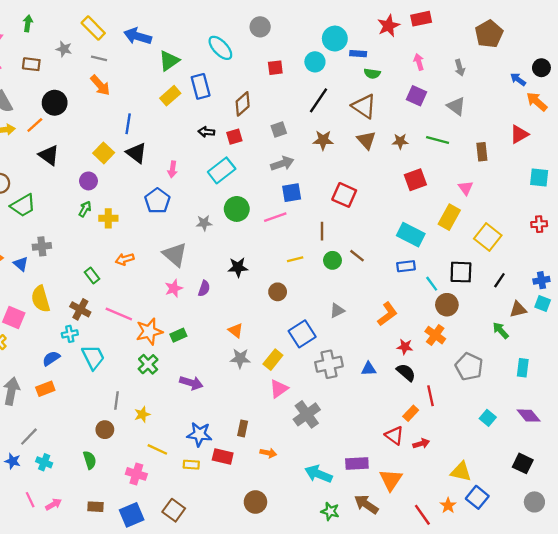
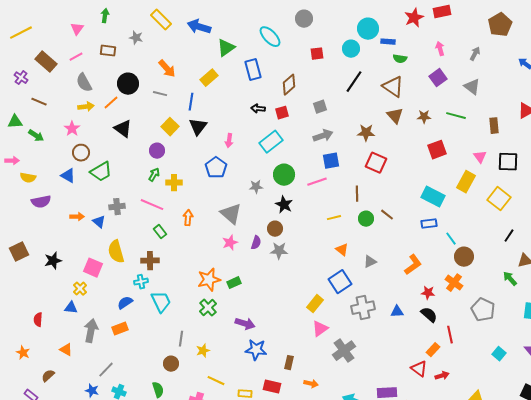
gray line: (99, 58) -> (160, 94), moved
gray arrow: (460, 68) -> (475, 54), turned -136
yellow rectangle: (170, 96) -> (209, 78), moved
purple square: (417, 96) -> (438, 78), turned 30
brown star: (323, 140) -> (366, 133), moved
black triangle: (136, 153) -> (198, 127), turned 30
orange arrow: (125, 259) -> (188, 218), turned 112
black star: (238, 267) -> (284, 205), moved, turned 30
black square: (461, 272) -> (508, 162), moved
brown circle: (278, 292) -> (275, 229), moved
brown cross: (80, 309) -> (150, 261), turned -30
pink line: (119, 314) -> (152, 205), moved
orange triangle: (236, 330) -> (342, 250), moved
gray star: (240, 358) -> (279, 251), moved
blue star: (199, 434) -> (256, 350), moved

